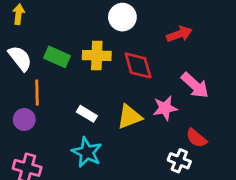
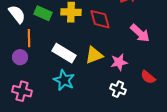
pink star: (165, 108) -> (119, 62), moved
white rectangle: (87, 114) -> (64, 53), size x1.6
red semicircle: (196, 138) -> (148, 77), moved
white cross: (179, 161) -> (118, 89), moved

